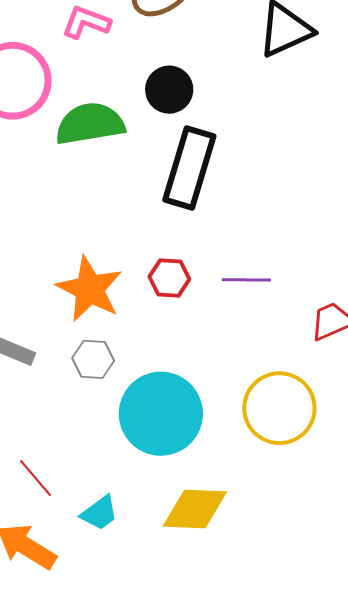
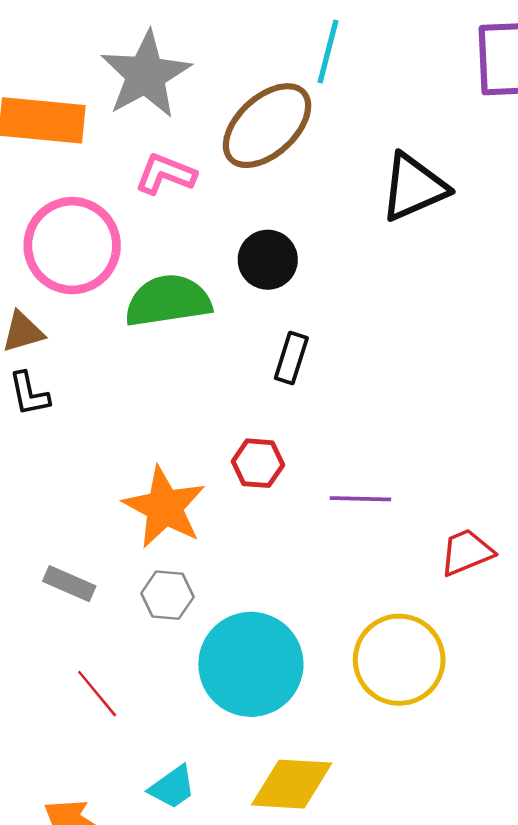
black rectangle: (189, 168) -> (291, 358), size x0.5
red hexagon: (169, 278) -> (258, 463), moved
red line: (36, 478) -> (97, 694), moved

